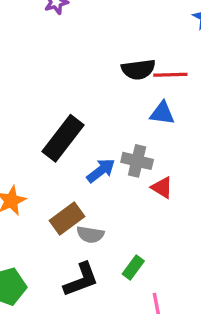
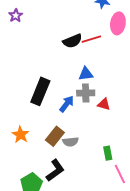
blue triangle: (162, 113) -> (86, 74), moved
green rectangle: (133, 268) -> (108, 153), moved, turned -32
black L-shape: (81, 280) -> (55, 170), moved

